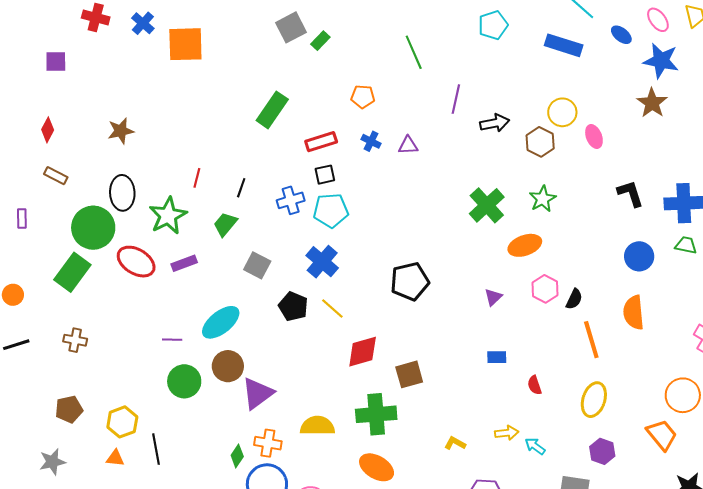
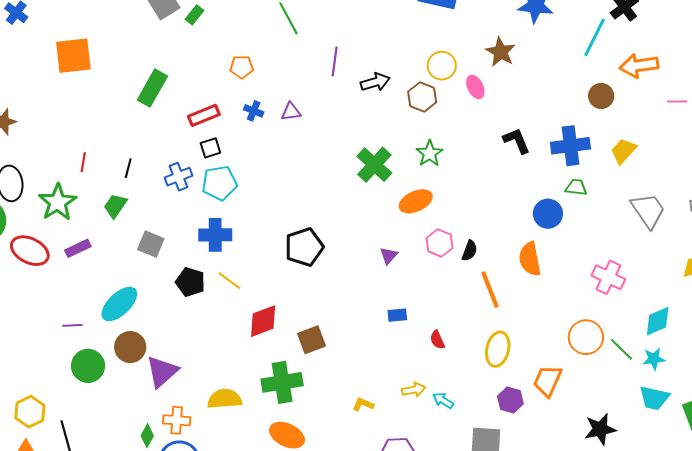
orange square: (185, 44) -> (73, 56), moved
brown star: (652, 103) -> (501, 52), moved
blue circle: (639, 256) -> (548, 214), moved
blue cross: (322, 262) -> (215, 235), turned -36
orange trapezoid: (662, 435) -> (548, 381), moved, turned -112

